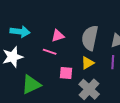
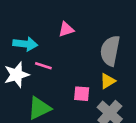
pink triangle: (58, 36) -> (66, 29), moved
pink line: (50, 52) -> (43, 66), moved

